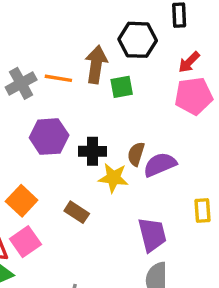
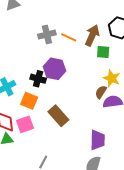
black cross: (92, 151) -> (38, 79), moved
yellow star: (113, 178) -> (112, 78), moved
orange square: (22, 201) -> (29, 101), turned -36
brown rectangle: (77, 212) -> (58, 116), size x1.5

